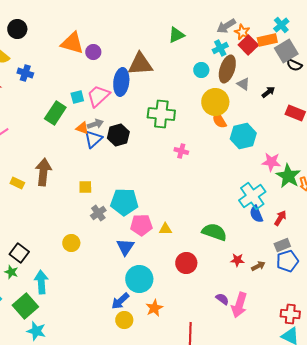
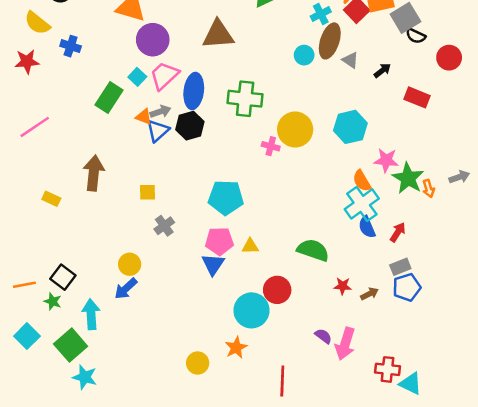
purple circle: (93, 52) -> (153, 40), moved, size x1.6
cyan circle: (201, 70) -> (304, 55), moved
blue ellipse: (121, 82) -> (194, 91), moved
cyan square: (77, 97) -> (137, 77), turned -32
yellow circle: (215, 102) -> (295, 129), moved
orange semicircle: (219, 120) -> (362, 181), moved
yellow rectangle: (17, 183) -> (51, 199), moved
cyan pentagon: (124, 202) -> (226, 197), moved
blue triangle: (125, 247) -> (213, 264), moved
cyan circle: (139, 279) -> (251, 310), moved
blue arrow: (120, 301) -> (126, 289), moved
red cross: (290, 314) -> (387, 369), moved

